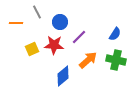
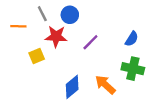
blue circle: (60, 22) -> (70, 15), moved
red star: (54, 45) -> (56, 37), moved
orange arrow: (88, 60) -> (105, 85), moved, turned -96

